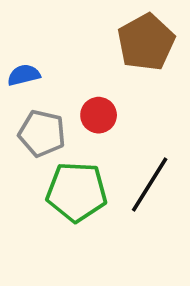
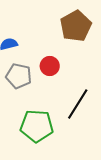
green pentagon: (77, 192) -> (37, 126), moved

